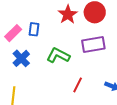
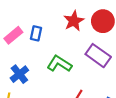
purple rectangle: (93, 44) -> (98, 56), turned 40
blue cross: (21, 58) -> (19, 74), moved

